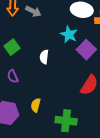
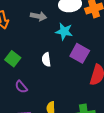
gray arrow: (33, 11) -> (38, 16), moved
purple square: (86, 50) -> (80, 53), moved

